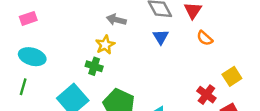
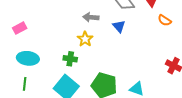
blue triangle: (161, 37) -> (119, 26), moved
green cross: (94, 66) -> (70, 59), moved

